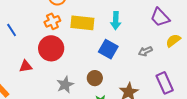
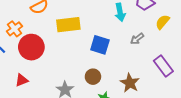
orange cross: (52, 21) -> (15, 29), moved
cyan arrow: (116, 21) -> (120, 12), moved
red circle: (51, 48) -> (31, 47), moved

